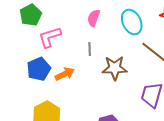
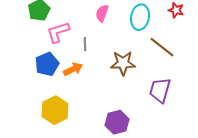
cyan ellipse: (132, 22) -> (140, 17), turned 35
gray line: (90, 49) -> (85, 44), moved

